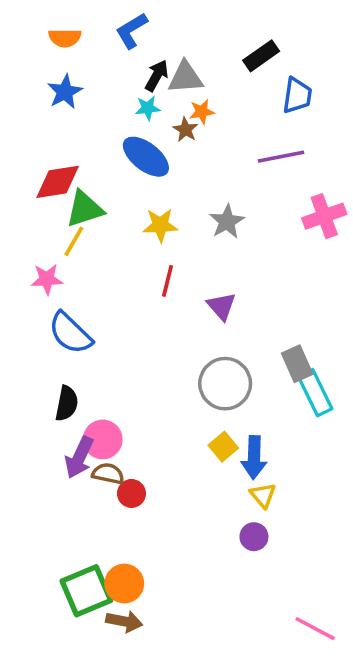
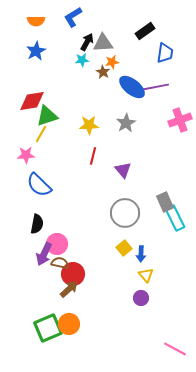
blue ellipse: (146, 157) -> (132, 87), moved
blue arrow: (254, 457) -> (141, 254), size x0.7
red circle: (131, 493) -> (73, 274), size x1.5
brown arrow: (124, 621) -> (69, 289), moved, turned -54

